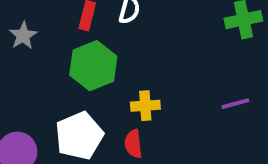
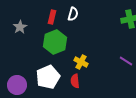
purple line: (235, 104) -> (126, 61), turned 48
yellow cross: (145, 106) -> (81, 62), turned 32

